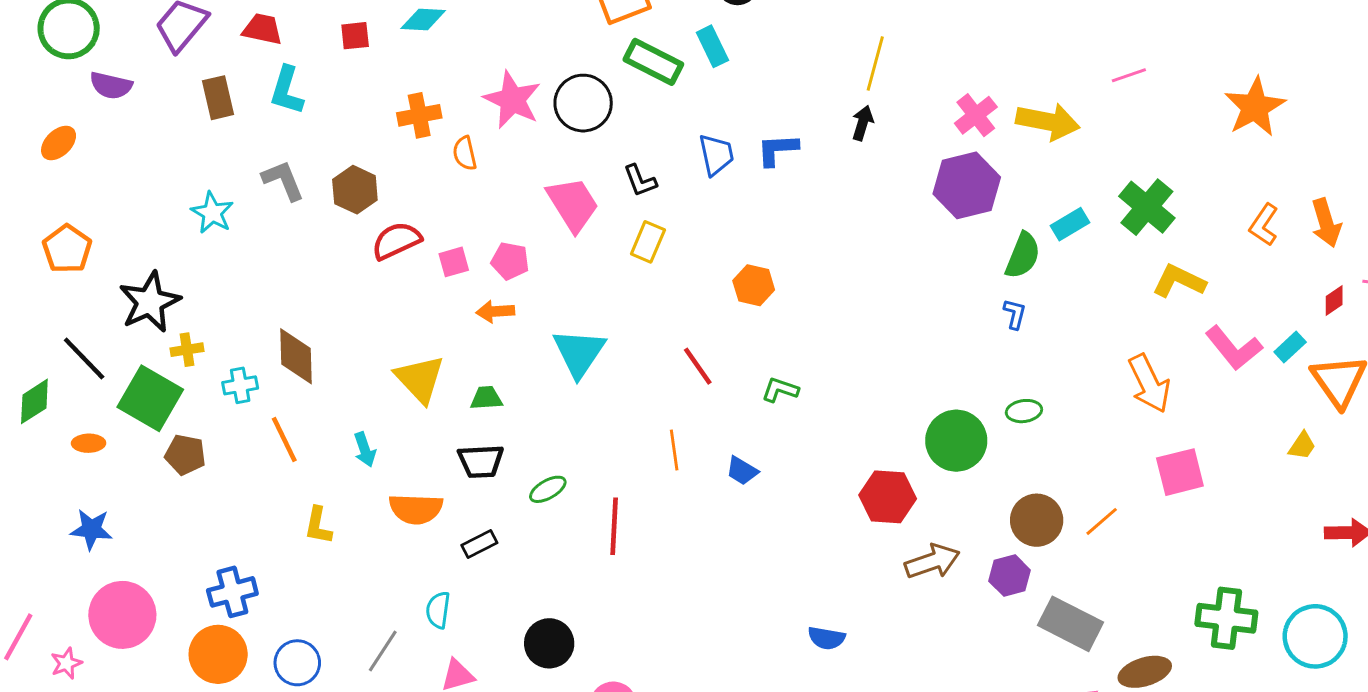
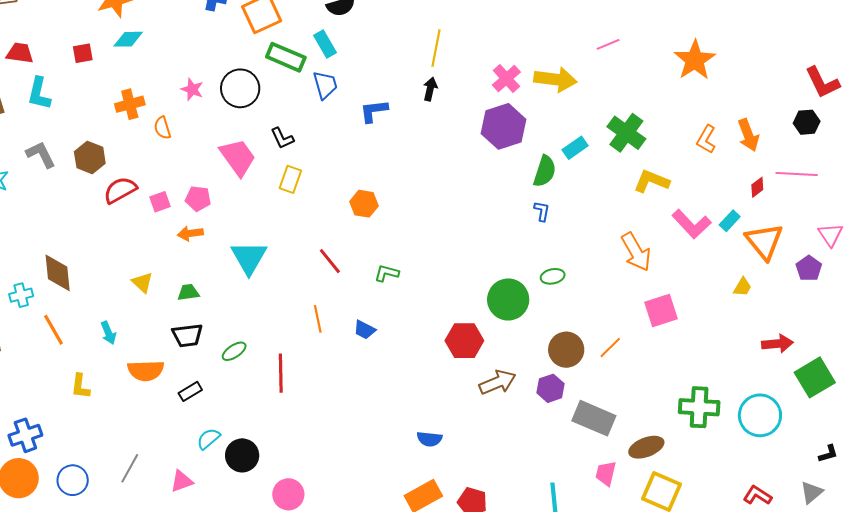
pink star: (512, 100) -> (192, 89), size x0.6
blue trapezoid: (716, 155) -> (325, 85), moved
yellow triangle: (420, 379) -> (142, 282), size x0.6
cyan semicircle: (438, 610) -> (208, 439), moved, turned 45

